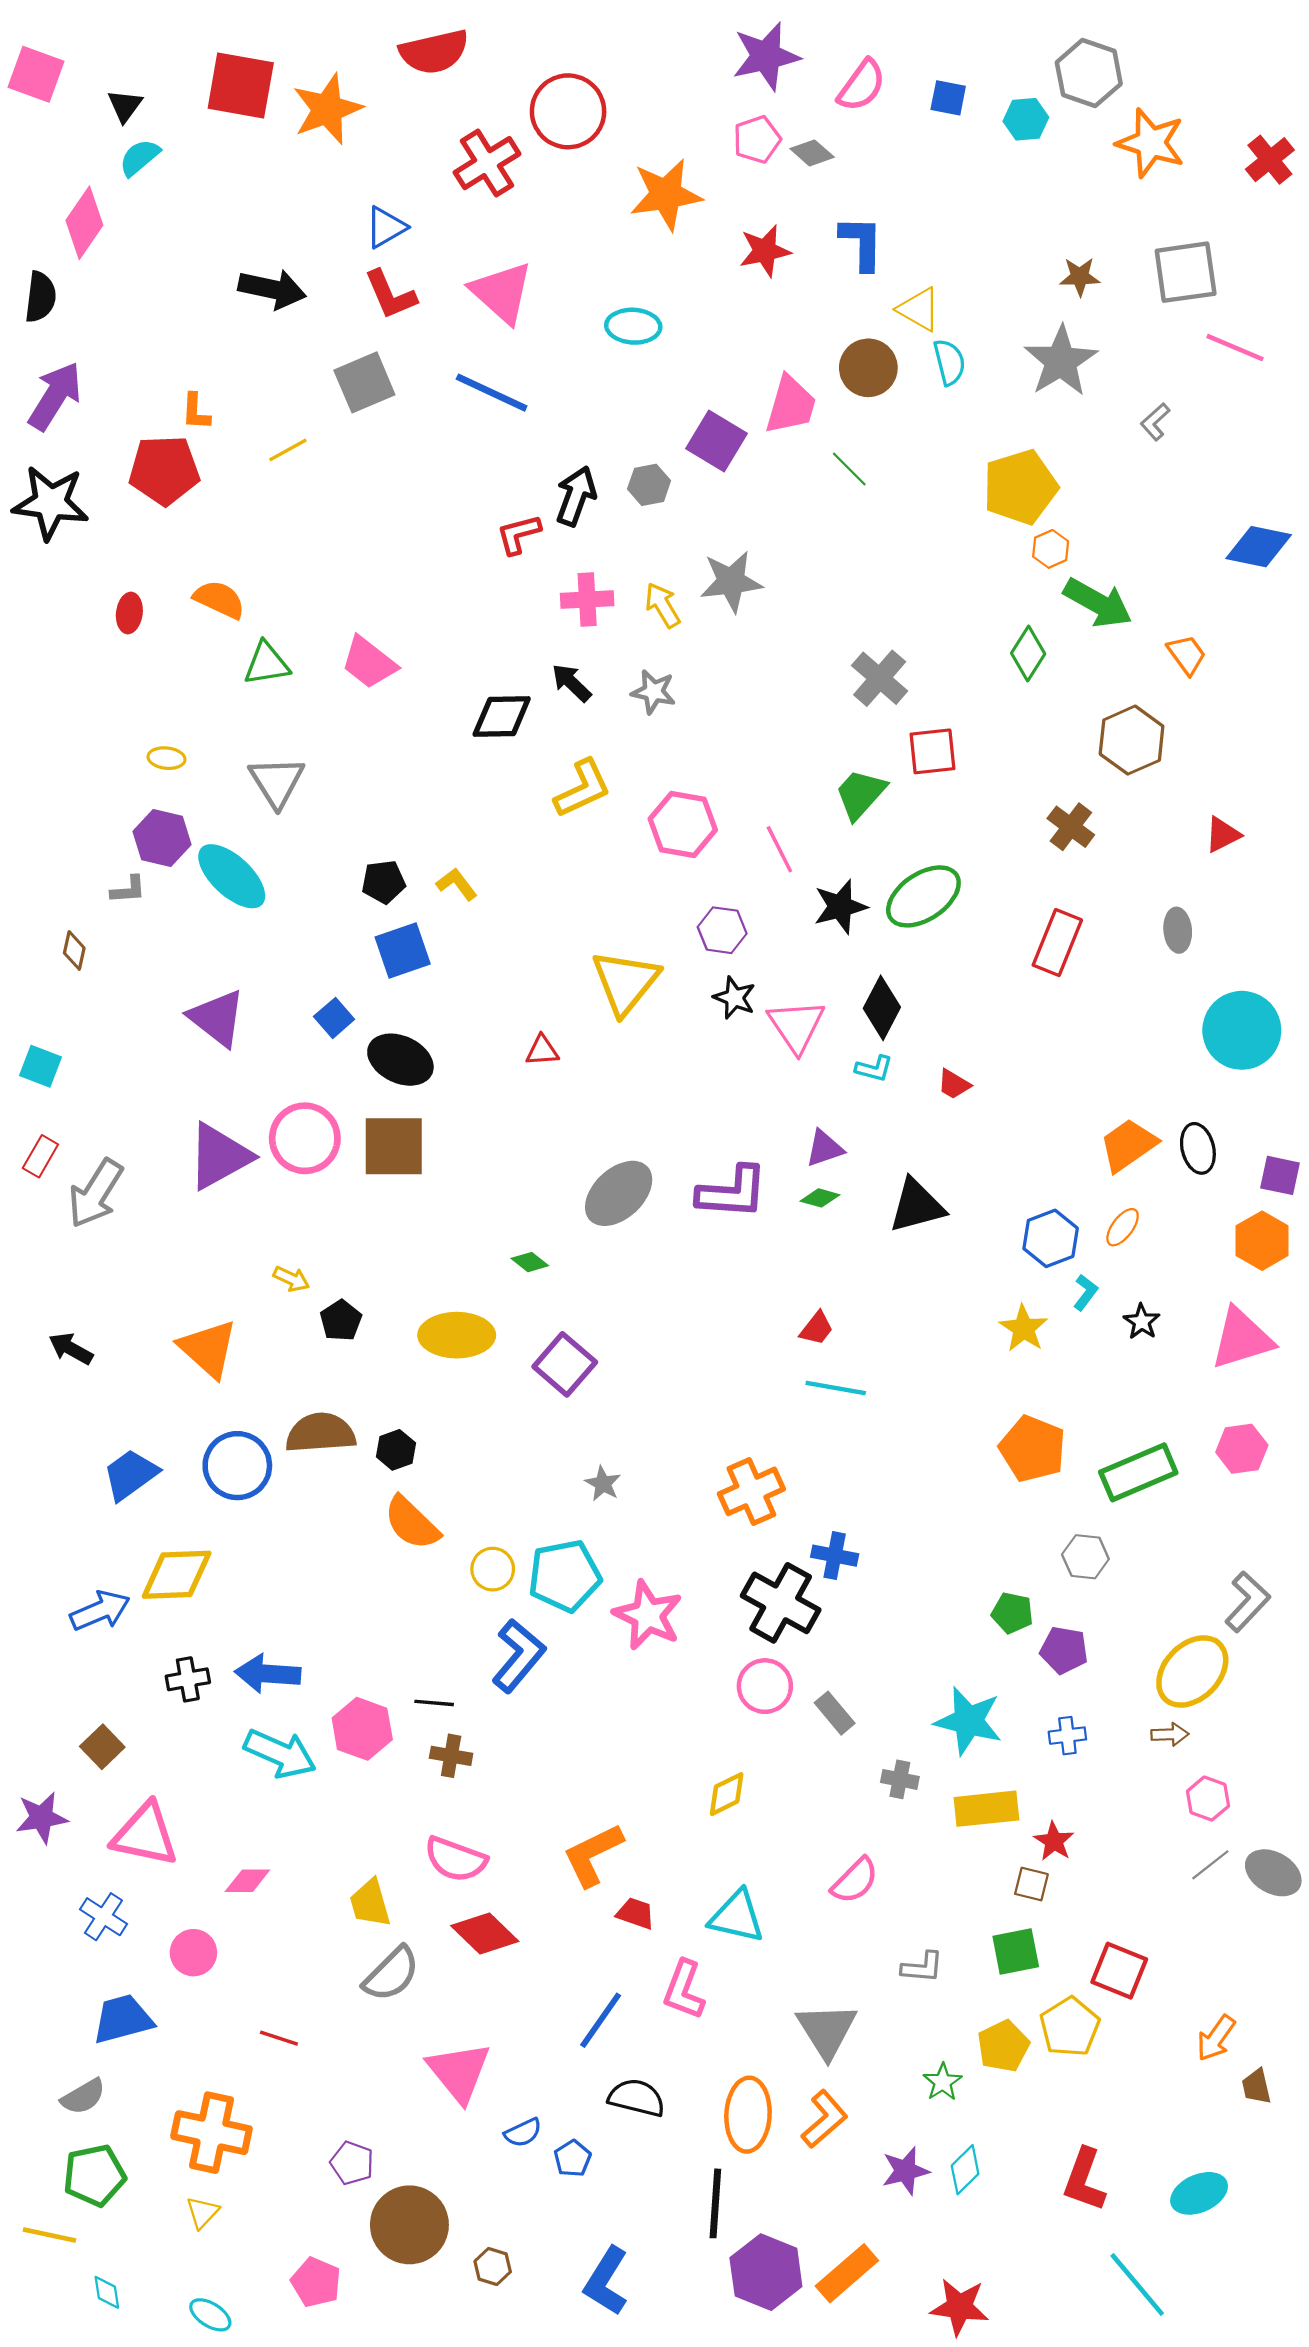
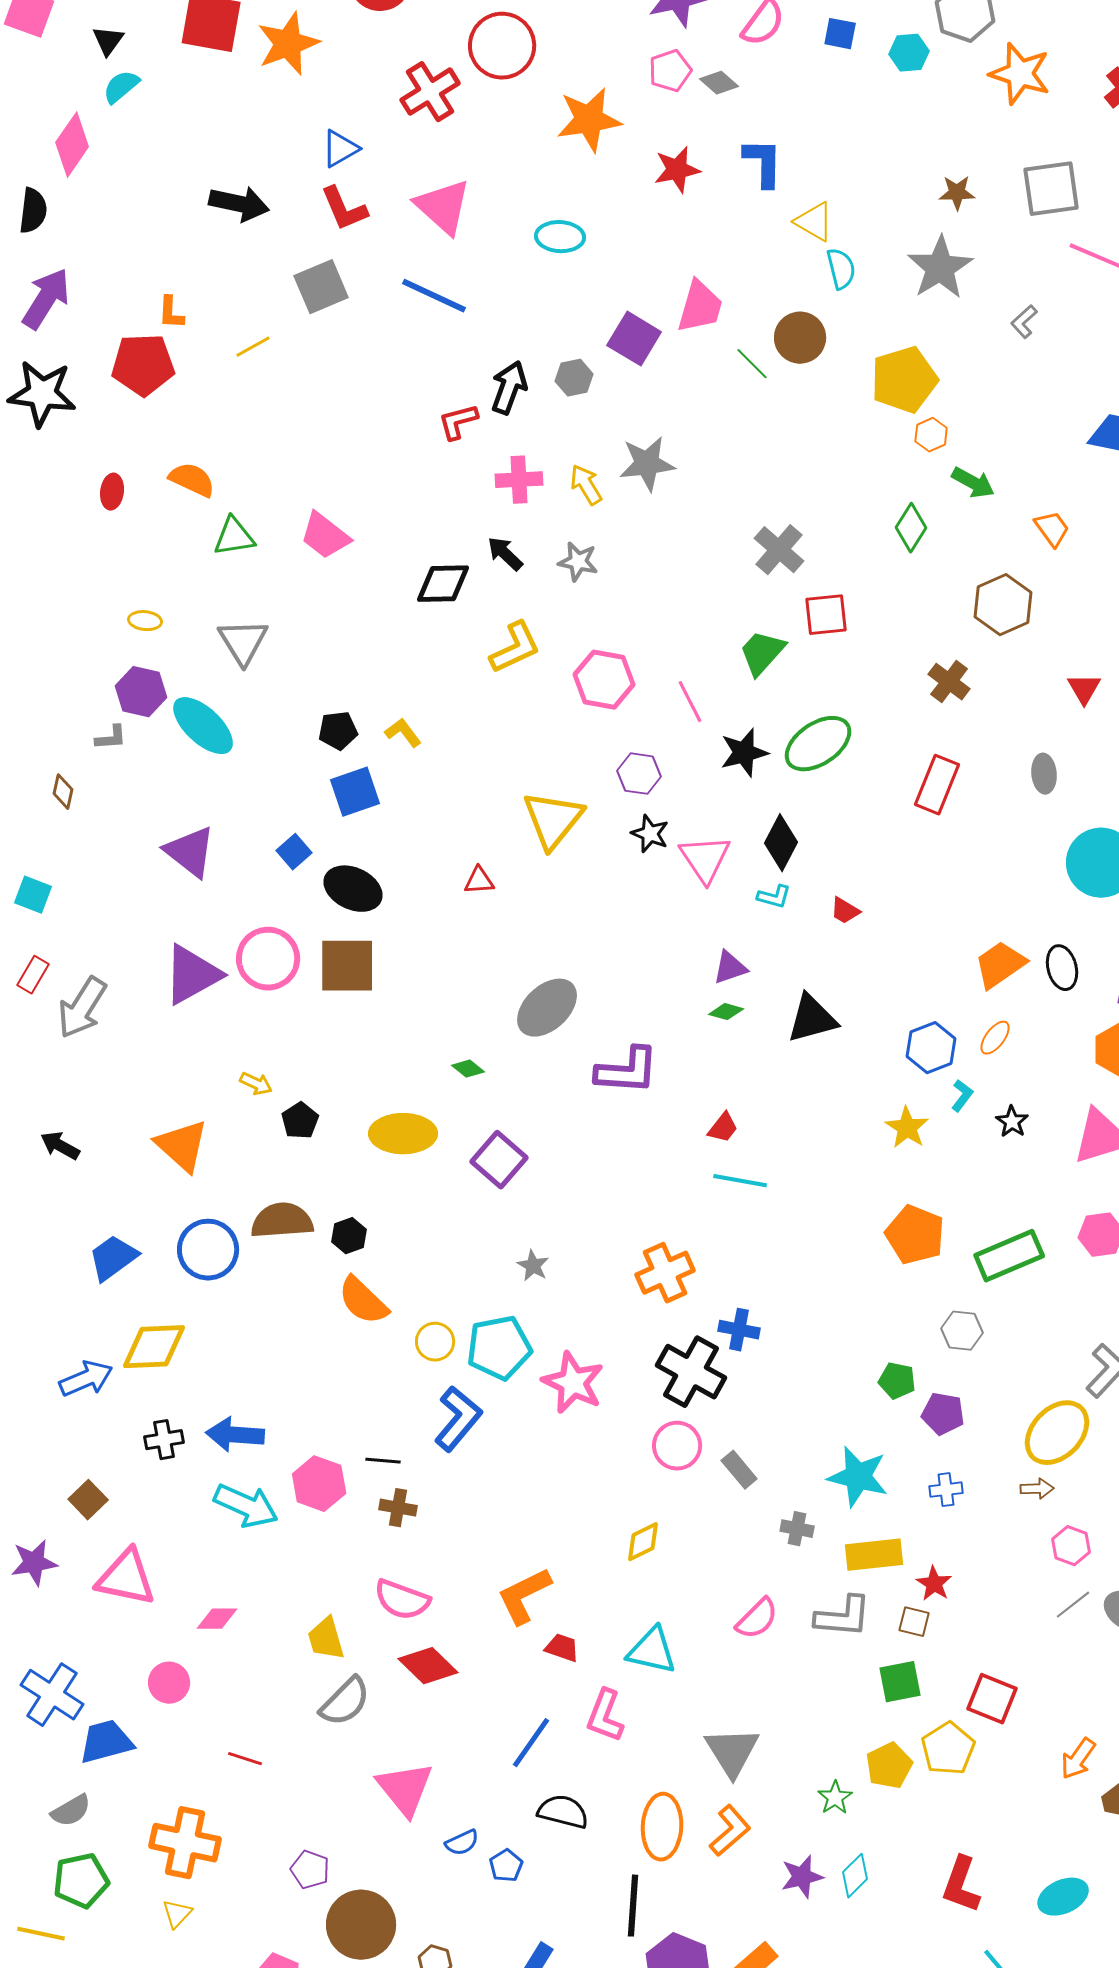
brown circle: (868, 368) -> (800, 338), moved
green arrow: (1098, 603) -> (973, 483), size x0.7
red triangle: (1223, 835) -> (1084, 689), turned -33
purple L-shape: (732, 1192) -> (627, 1071), moved
blue cross: (103, 1917) -> (52, 1695), moved, size x1.5
gray L-shape: (922, 1967) -> (843, 1617), moved, size x1.5

